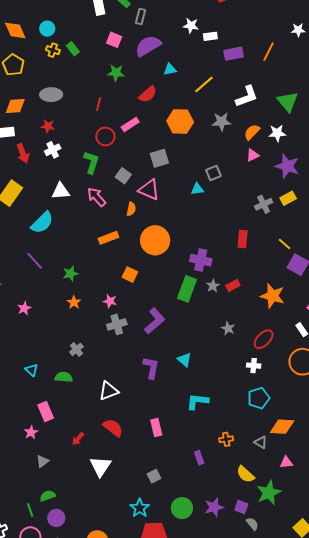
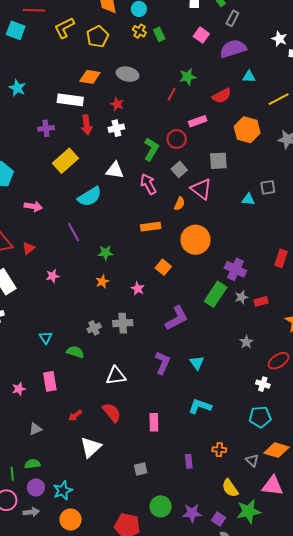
green star: (116, 73) -> (188, 77), moved, turned -30
red circle: (105, 136) -> (177, 139), moved
gray cross: (117, 324) -> (123, 323), moved
pink star: (31, 432) -> (19, 389), moved
pink triangle: (286, 462) -> (273, 486), size x1.6
cyan star: (140, 508) -> (63, 490), moved

